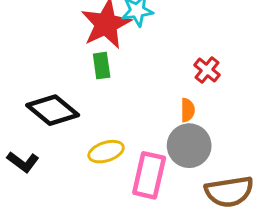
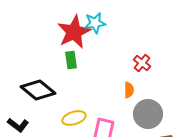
gray circle: (189, 146) -> (148, 114), moved

